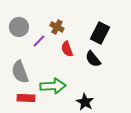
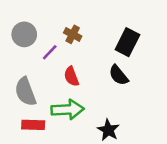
red semicircle: (67, 49) -> (71, 76), moved

